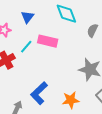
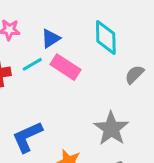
blue triangle: (27, 17) -> (51, 38), moved

